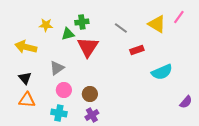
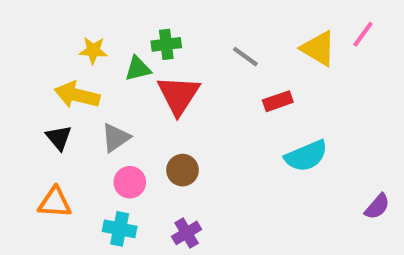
yellow arrow: (26, 47) -> (77, 95), moved
cyan semicircle: (162, 72) -> (306, 156), moved
black triangle: (25, 78) -> (59, 138), moved
brown circle: (90, 94) -> (182, 170), moved

